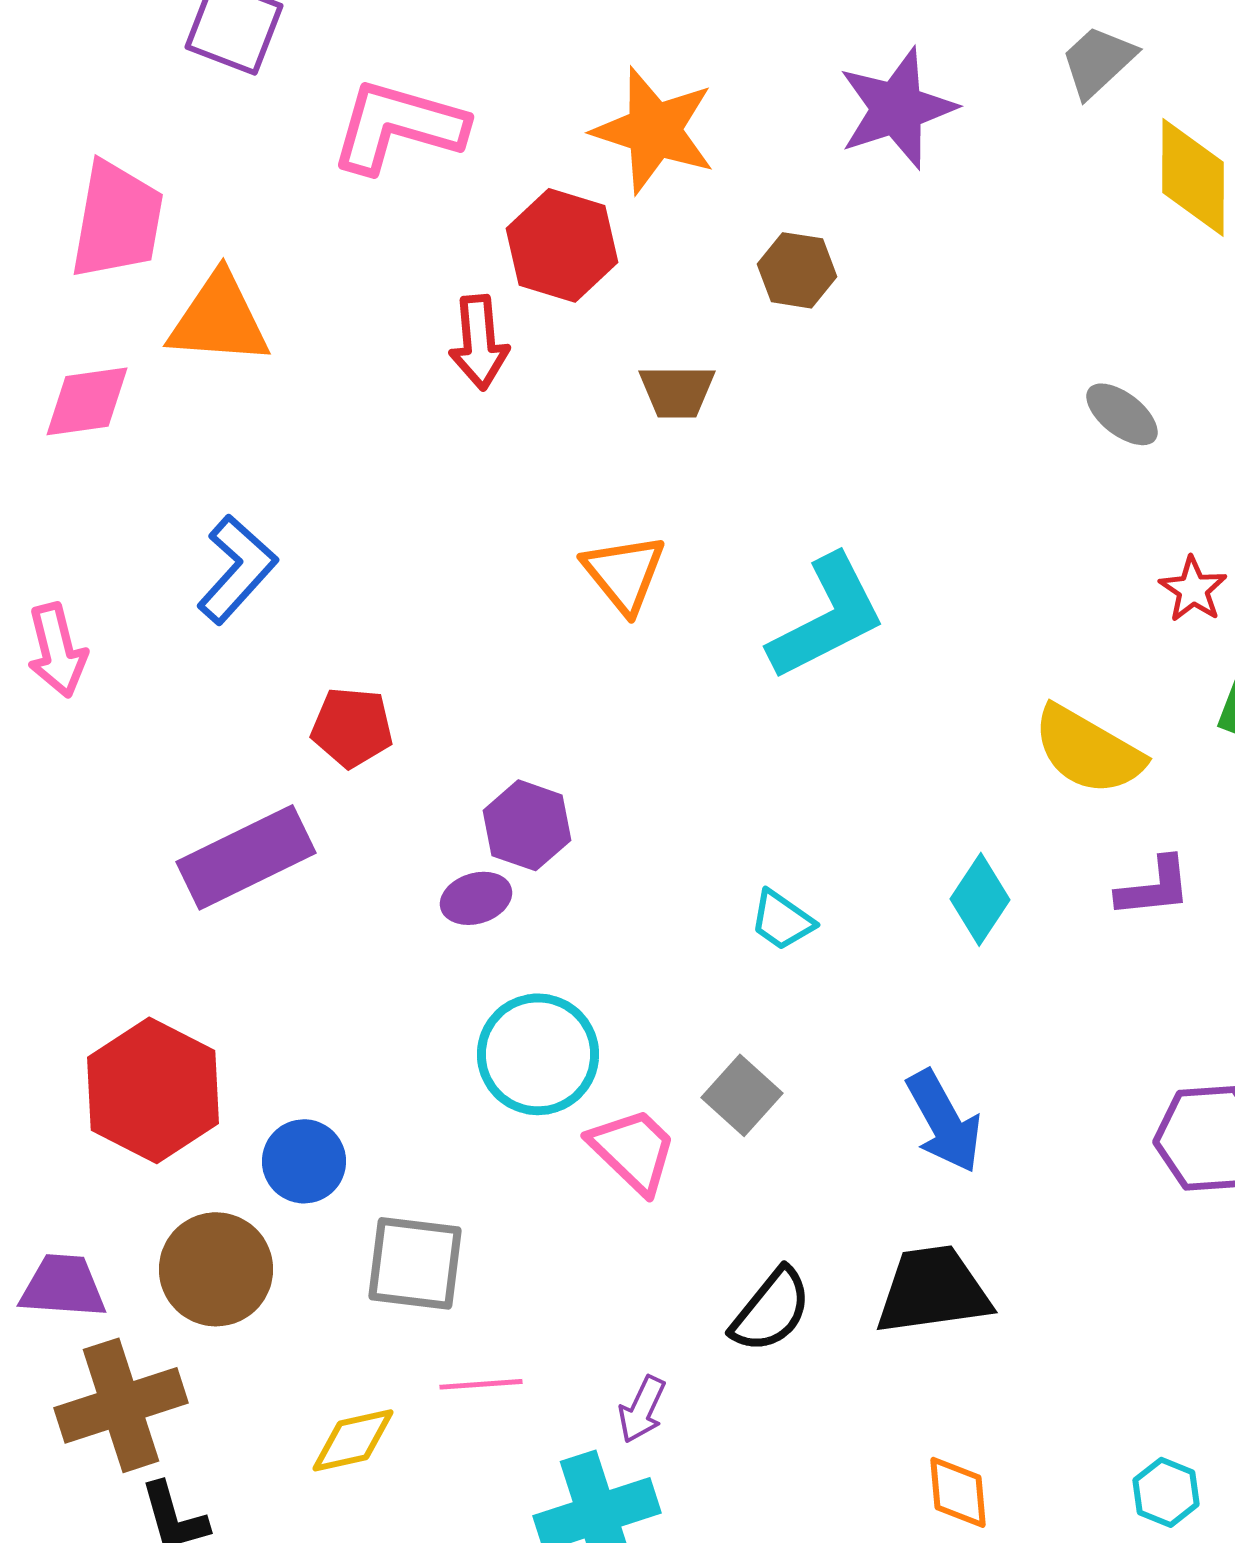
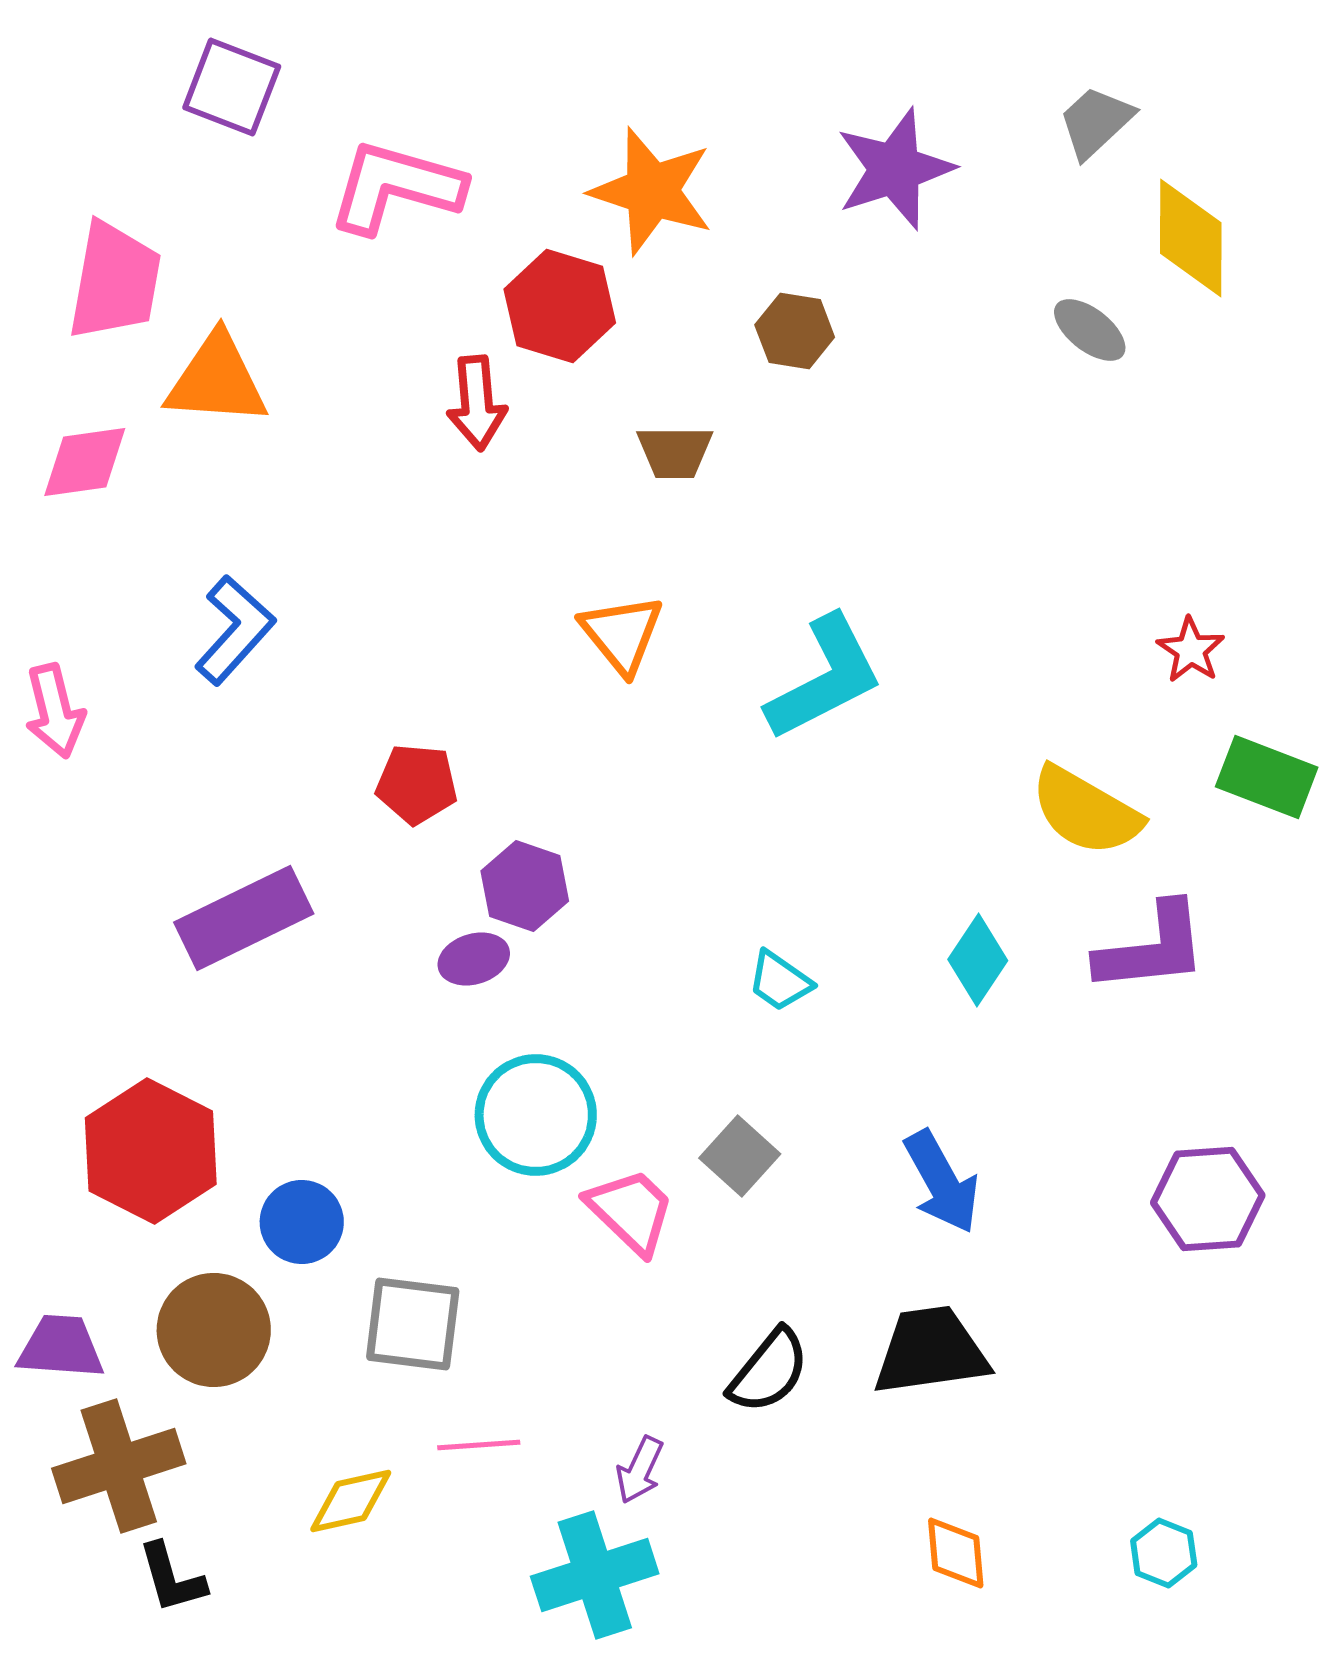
gray ellipse: (1122, 414) -> (1090, 330), moved
red pentagon: (352, 727) -> (417, 784), moved
purple L-shape: (1154, 887) -> (1152, 948), size x1.5

